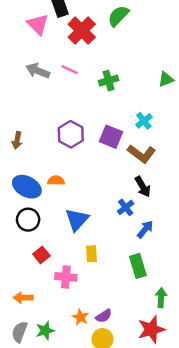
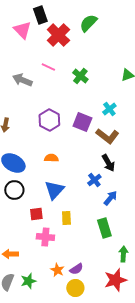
gray arrow: (38, 71) -> (22, 80), moved
green cross: (109, 81) -> (80, 76), turned -35
orange semicircle: (56, 181) -> (51, 158), moved
red square: (41, 255) -> (36, 214), moved, turned 32

